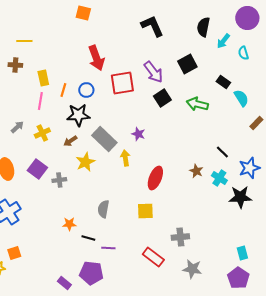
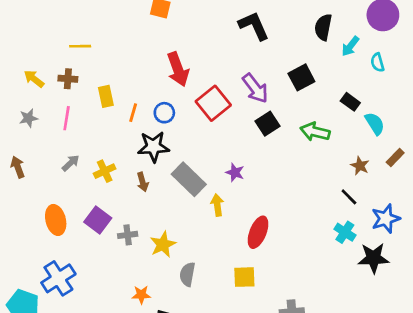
red square: (122, 83) -> (213, 103), turned -30
pink line: (40, 101) -> (67, 118), moved
brown arrow: (70, 141) -> (143, 182), turned -72
yellow star: (85, 162) -> (163, 244), moved
brown star: (196, 171) -> (360, 166), moved

